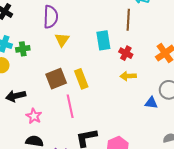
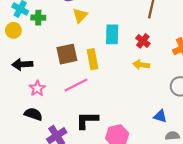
cyan rectangle: (103, 40) -> (112, 34), moved
blue triangle: (151, 103) -> (160, 116), moved
pink line: (70, 106) -> (76, 85), turned 65

